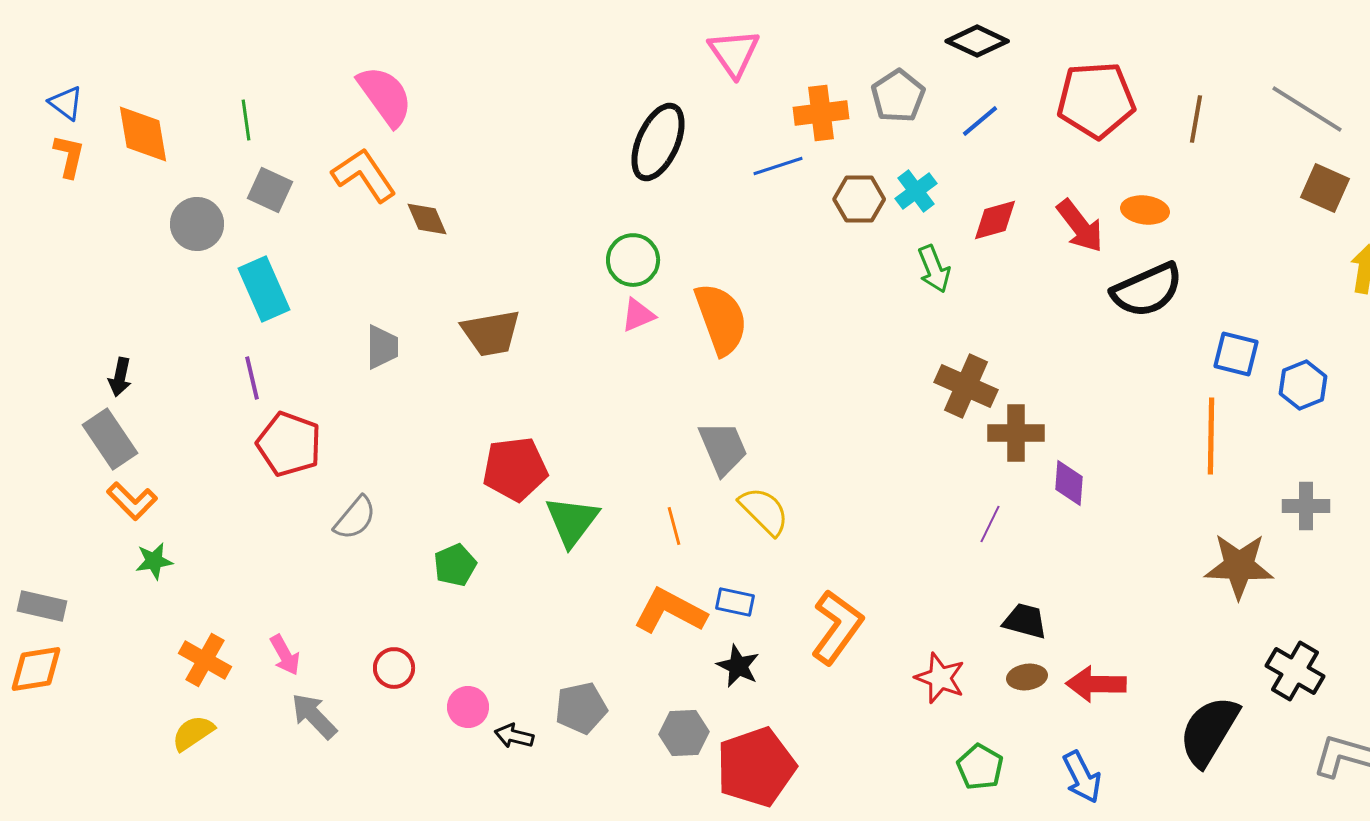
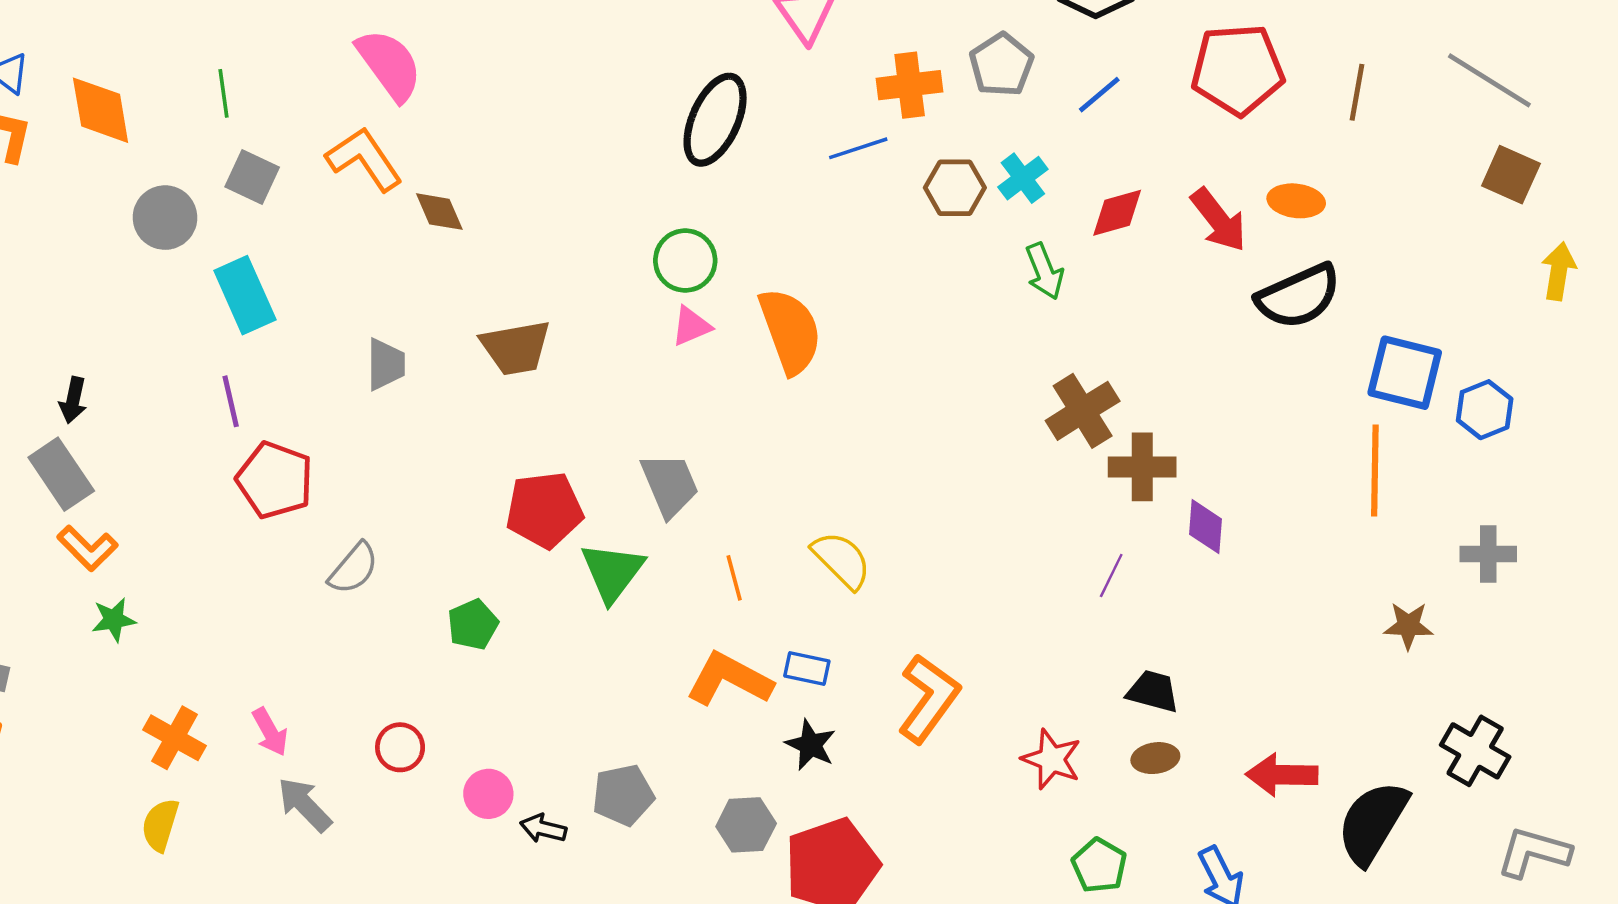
blue square: (1236, 354) -> (1405, 373), size x1.4
brown cross: (966, 386) -> (1083, 411), turned 34
gray trapezoid: (723, 448) -> (670, 485), moved
brown star: (1239, 566) -> (1408, 626), size x0.6
red arrow: (1096, 684) -> (1282, 775), moved
yellow semicircle: (193, 733) -> (160, 825), turned -39

